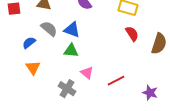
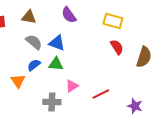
blue semicircle: (29, 43) -> (34, 65), moved
pink triangle: (87, 73) -> (72, 86), turned 48
gray cross: (67, 89) -> (52, 102), turned -30

